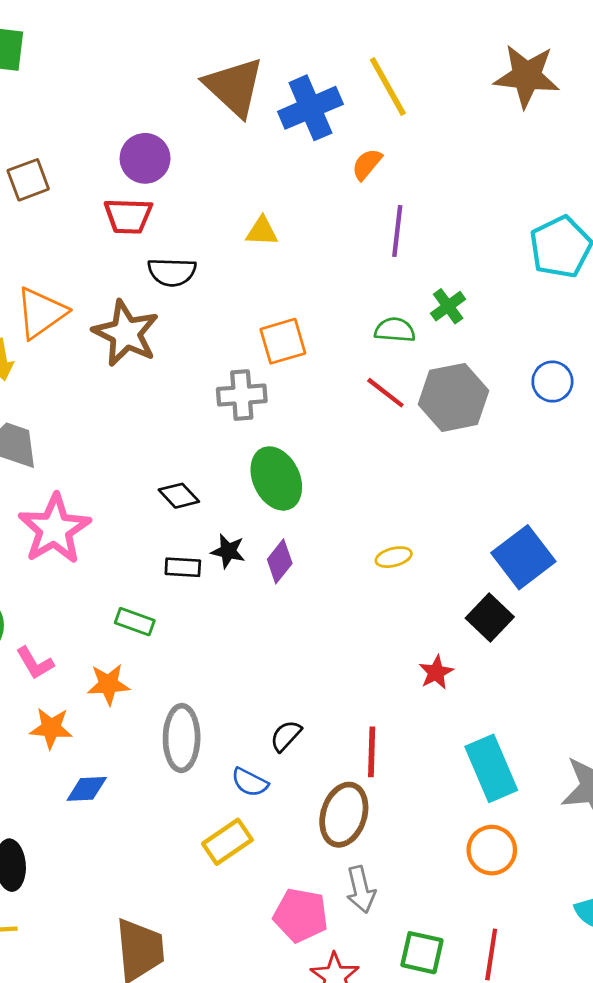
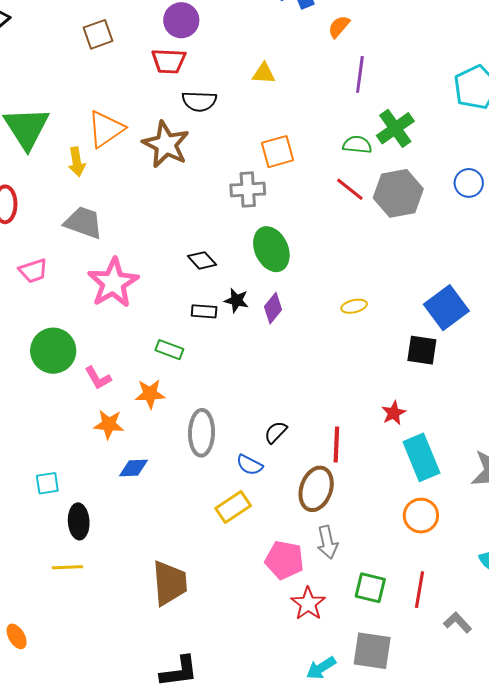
green cross: (448, 306) -> (395, 128), size x1.5
black square: (490, 618) -> (422, 350), turned -36
red star: (436, 672) -> (394, 413), moved

